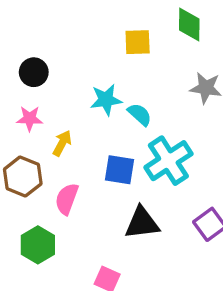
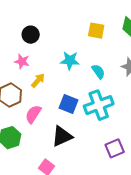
cyan semicircle: (140, 114) -> (98, 72), moved
black triangle: (142, 223) -> (62, 136), moved, turned -30

